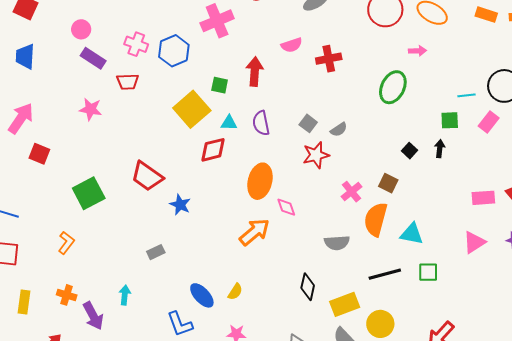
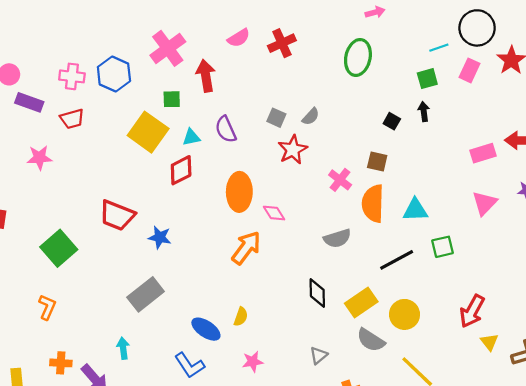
pink cross: (217, 21) -> (168, 48), moved
gray rectangle: (156, 252) -> (146, 294), size x1.8

